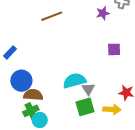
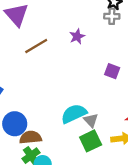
purple star: (103, 13) -> (77, 36), moved
purple square: (114, 49) -> (112, 71), turned 32

